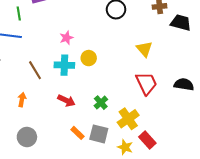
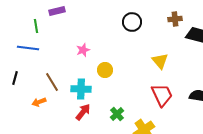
cyan cross: (64, 65) -> (81, 89), moved
orange arrow: (22, 100) -> (39, 102), moved, turned -120
red arrow: (66, 101) -> (83, 112), turned -78

